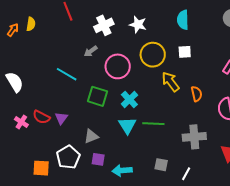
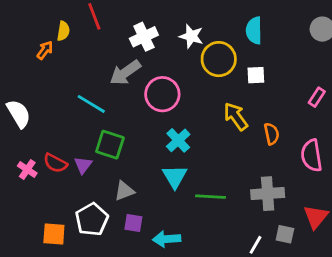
yellow semicircle: (31, 24) -> (63, 31), moved
orange arrow: (13, 30) -> (45, 50), moved
gray arrow: (91, 51) -> (125, 73), size x1.6
yellow circle: (153, 55) -> (219, 59), moved
green square: (97, 96) -> (110, 145), moved
green line: (153, 124) -> (210, 197), moved
gray square: (161, 165) -> (285, 234), moved

